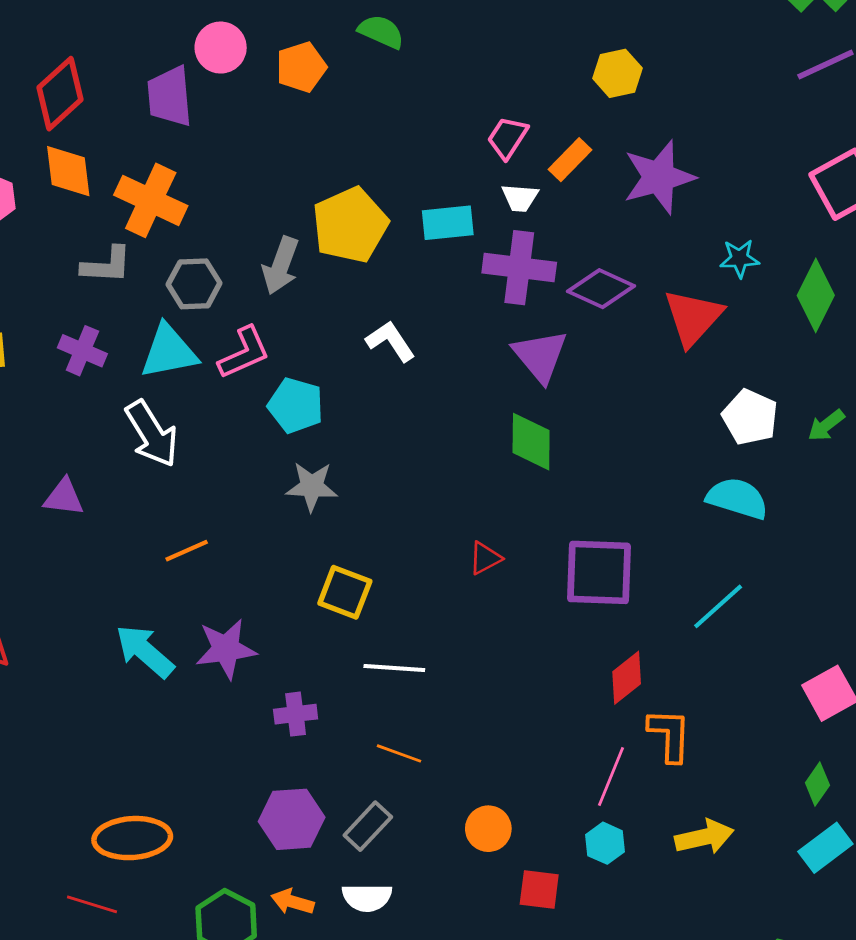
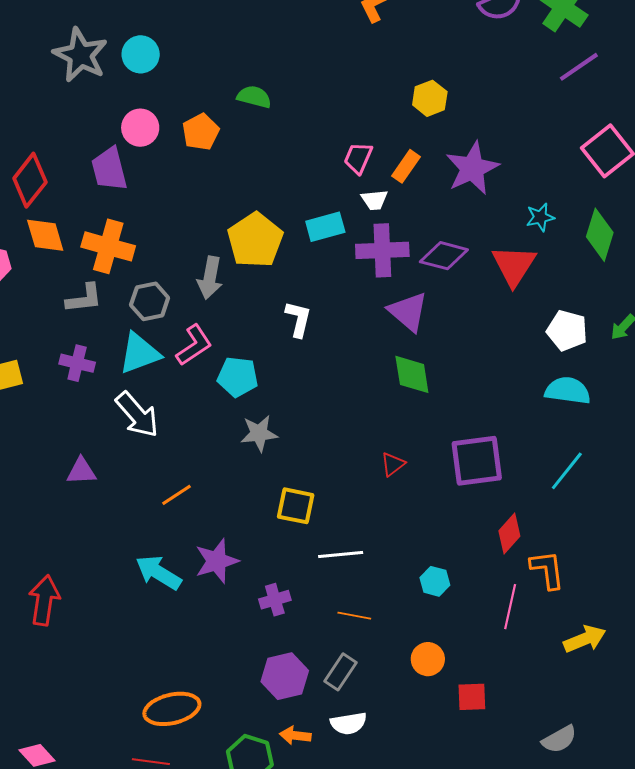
white L-shape: (391, 341) -> (298, 319), turned 57
cyan hexagon: (605, 843) -> (435, 581), moved

